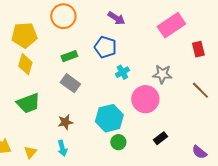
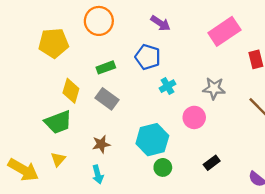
yellow diamond: (25, 64) -> (71, 91), moved
pink circle: (145, 99) -> (194, 117), size x0.7
yellow triangle: (30, 152) -> (58, 159), moved

